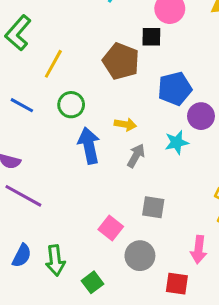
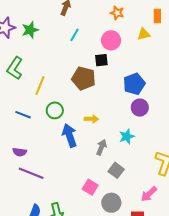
blue pentagon: (175, 89) -> (134, 84), moved
cyan star: (177, 142) -> (127, 136), moved
gray arrow: (136, 156) -> (101, 147), moved
gray square: (153, 207) -> (116, 170), turned 35
pink arrow: (199, 250) -> (149, 194), turned 48

